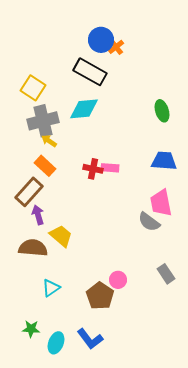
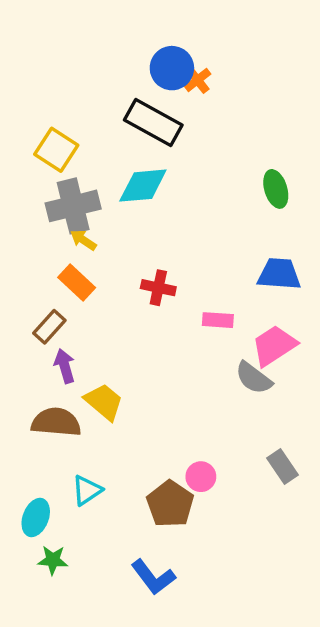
pink rectangle: (110, 168) -> (218, 320), moved
brown rectangle: (29, 192) -> (49, 327), size x0.7
pink trapezoid: (161, 203) -> (274, 346), turned 68
cyan ellipse: (56, 343) -> (36, 518), moved

